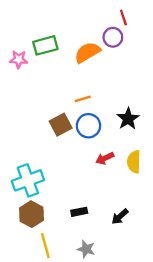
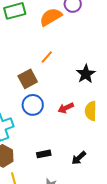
orange line: (83, 99) -> (47, 57), turned -32
blue circle: (88, 126) -> (33, 105), moved

